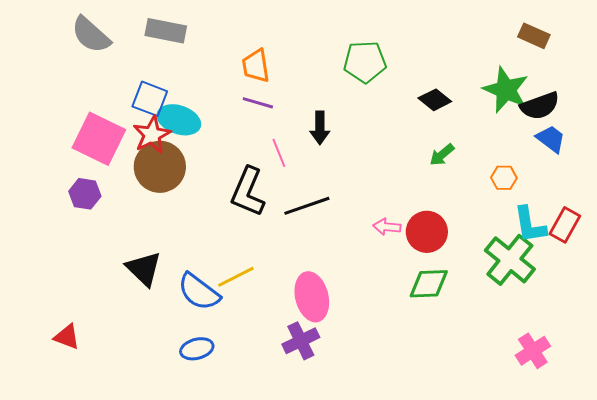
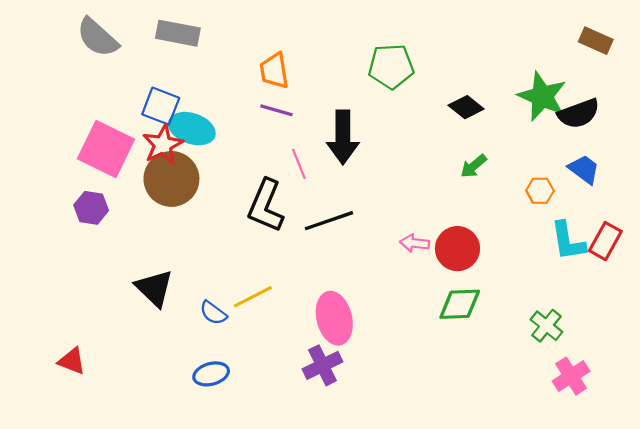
brown rectangle: (534, 36) -> (596, 41), moved
black arrow: (320, 128) -> (343, 137), size x1.5
blue trapezoid: (551, 139) -> (584, 169), moved
green cross: (510, 260) -> (546, 326), moved, size x0.6
blue semicircle: (199, 292) -> (213, 313), size x0.6

